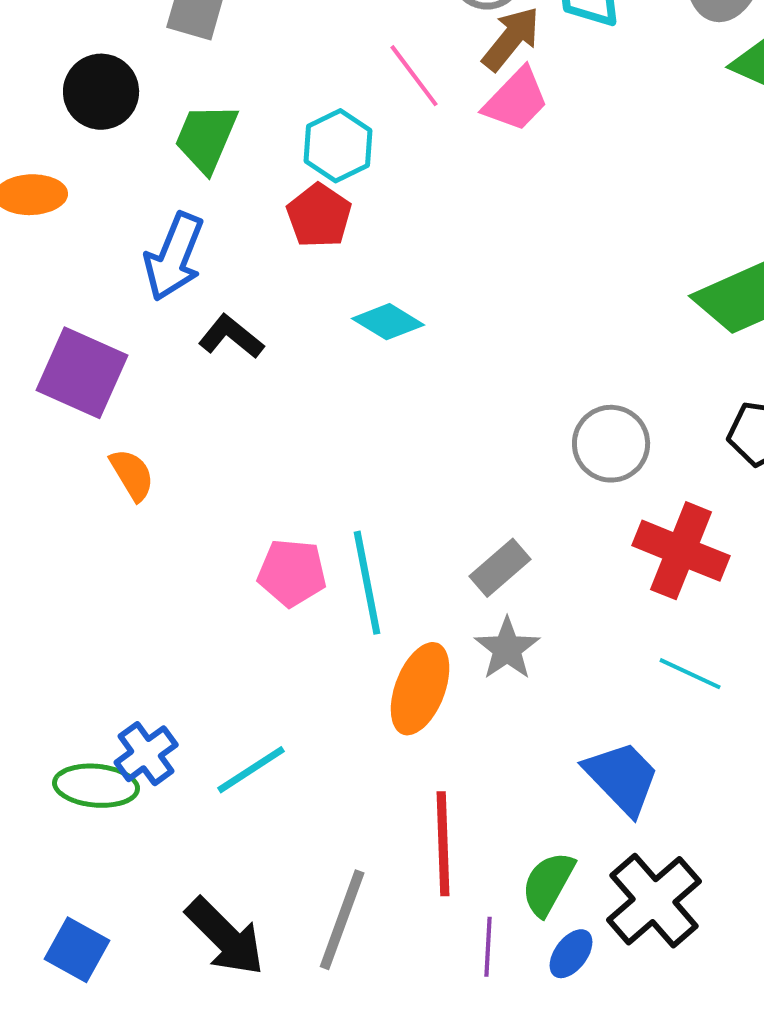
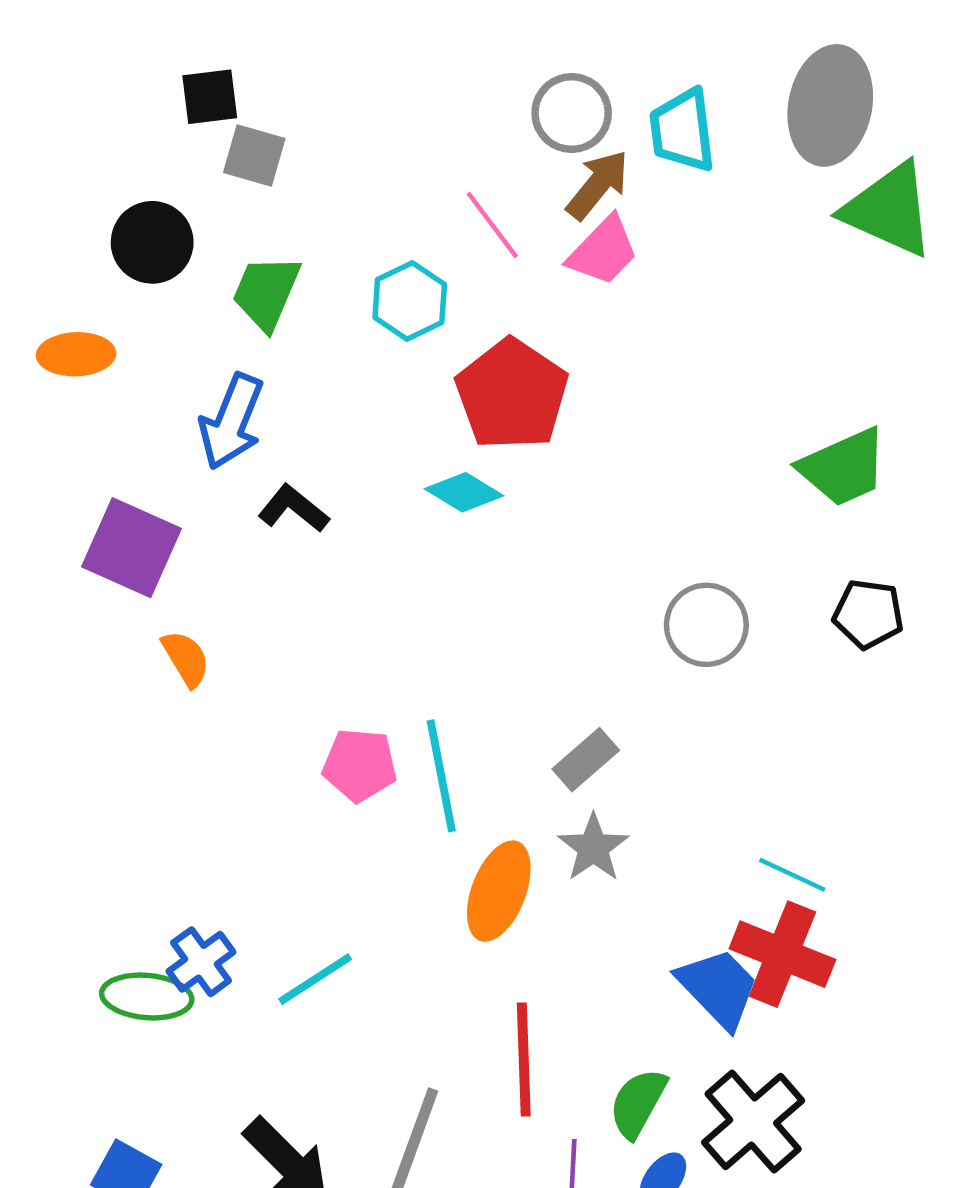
red pentagon: (319, 216) -> (512, 394), moved, size x1.6
red cross: (681, 551) -> (782, 954), moved

